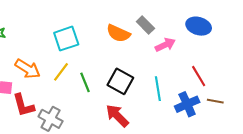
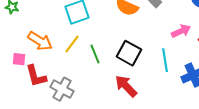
pink arrow: (165, 45) -> (181, 31), moved

